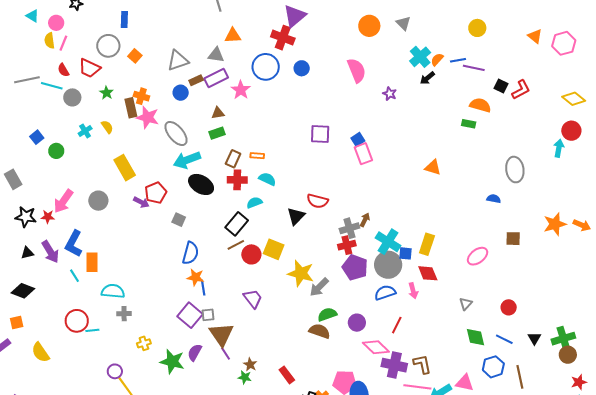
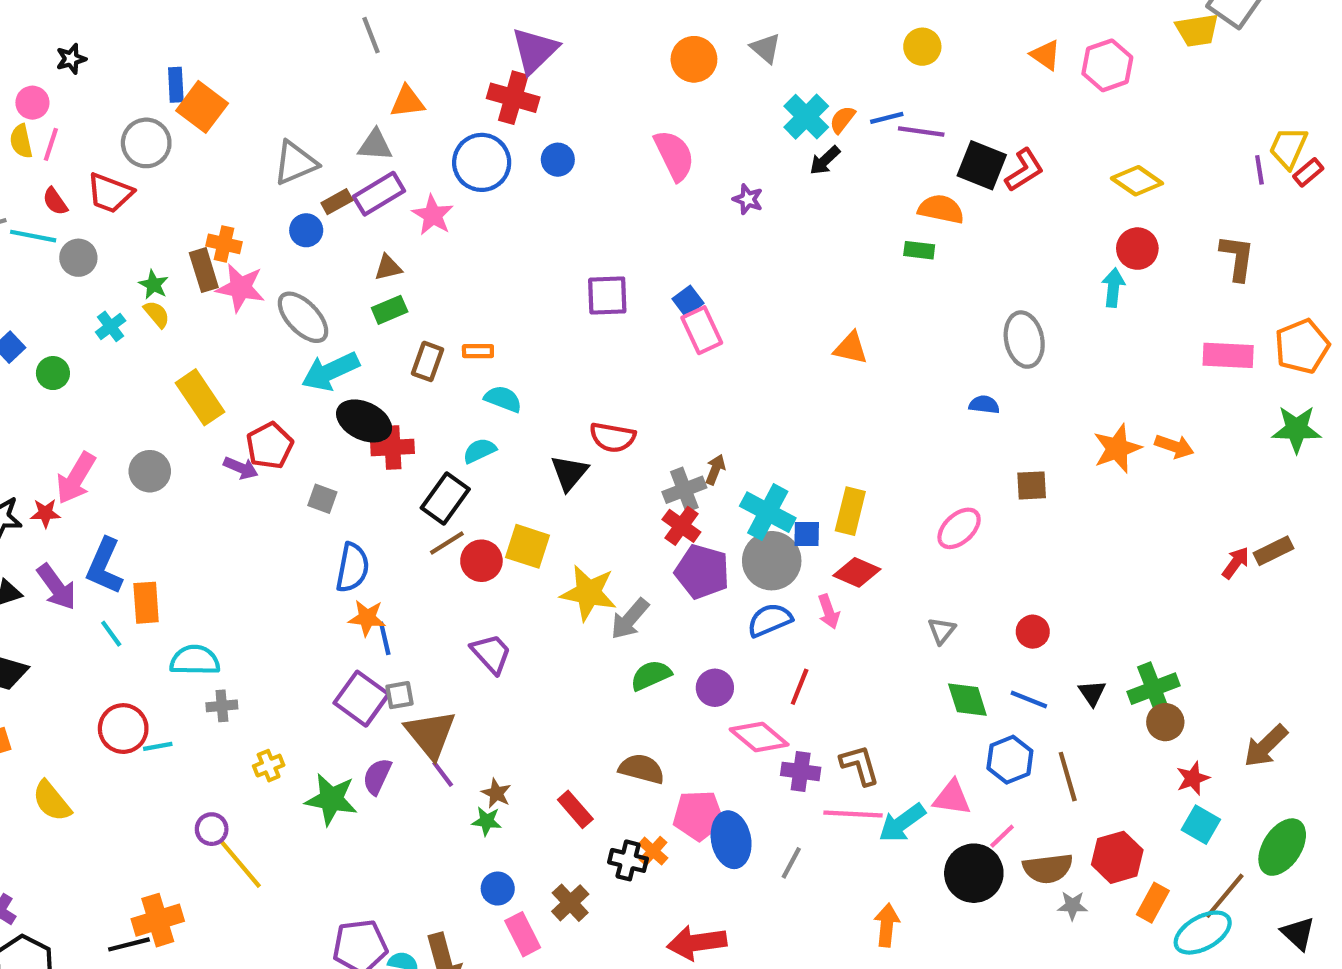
orange square: (135, 56) -> (202, 107), moved, size x1.6
black square: (501, 86) -> (982, 165), size x1.6
green star: (107, 93) -> (154, 285), moved
red cross: (237, 180) -> (393, 447), moved
red cross: (347, 245) -> (681, 526), turned -36
red diamond: (428, 273) -> (857, 572), turned -40
brown semicircle: (320, 331) -> (642, 769), moved
purple cross: (394, 365) -> (801, 771), size x0.7

